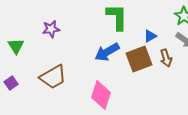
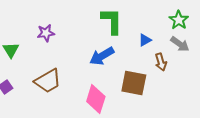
brown square: (139, 59) -> (134, 83), moved, turned 32

